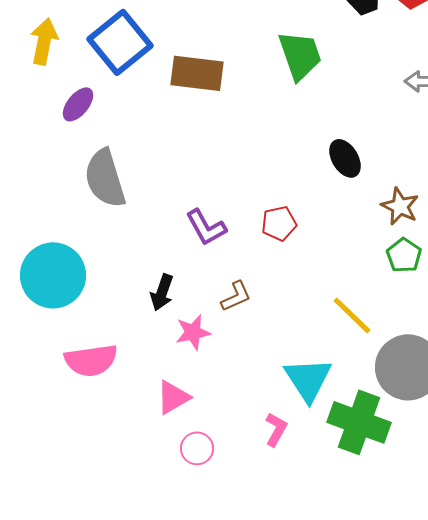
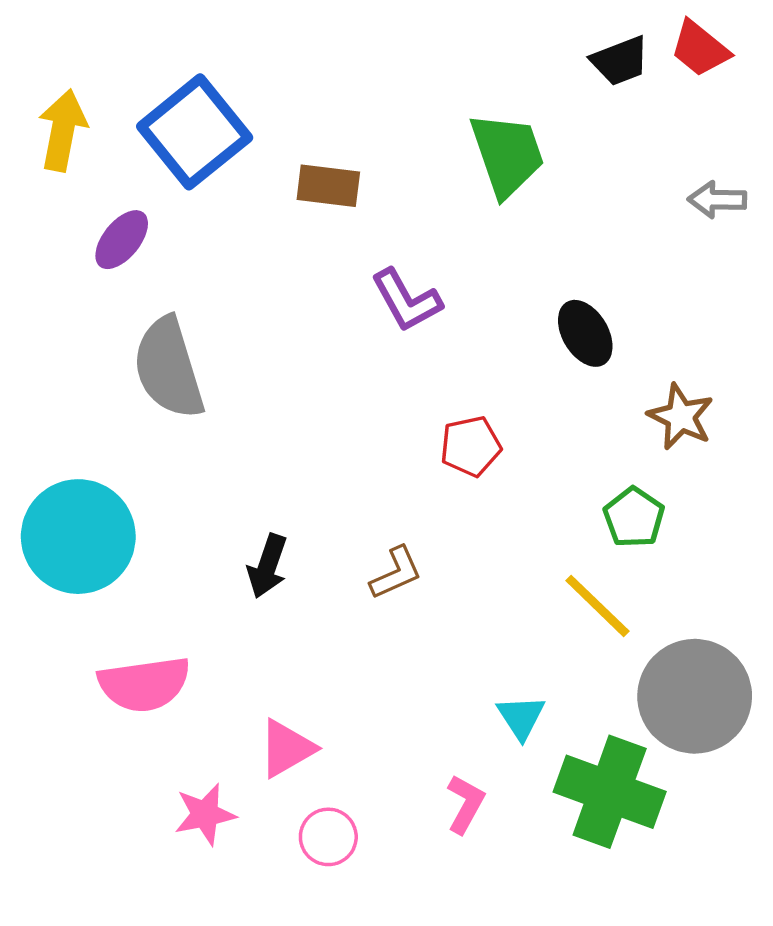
brown rectangle: (197, 73) -> (328, 186), size x0.7
purple L-shape: (206, 227) -> (406, 300), moved
green pentagon: (404, 255) -> (634, 517), moved
pink star: (193, 332) -> (205, 814), moved
cyan triangle: (308, 379) -> (521, 717), size x0.6

